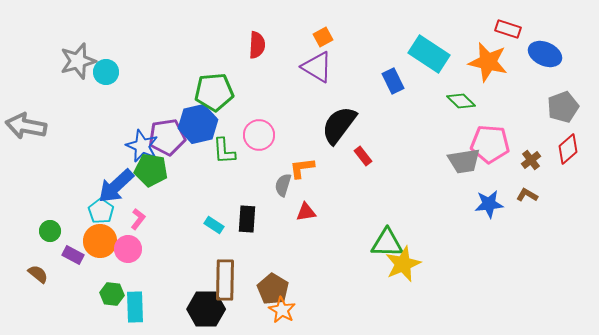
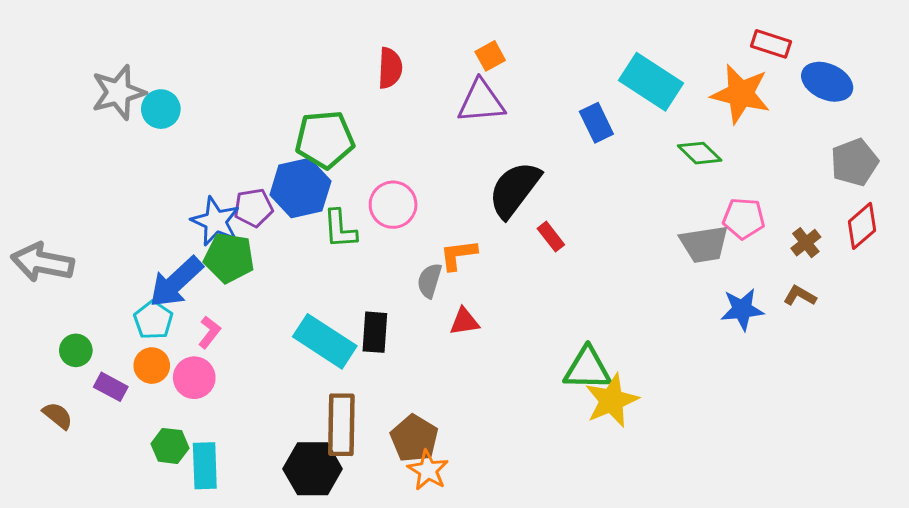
purple triangle: (317, 67) -> (481, 101), turned -36
gray arrow: (26, 126) -> (42, 262), moved
purple pentagon: (167, 137) -> (253, 208), size x0.7
pink pentagon: (490, 144) -> (744, 218), size x0.7
cyan rectangle: (214, 225) -> (325, 341), size x2.0
orange circle: (100, 241) -> (152, 366), size x0.7

